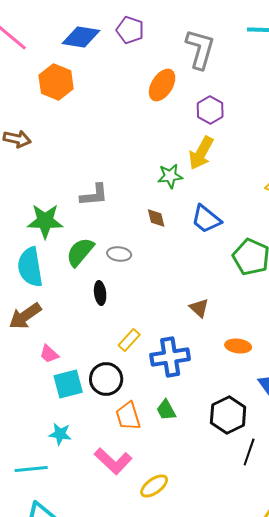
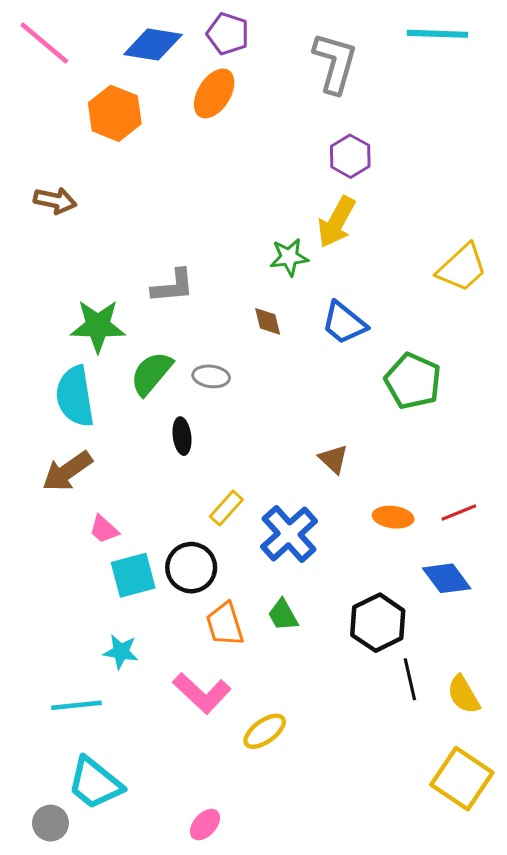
orange ellipse: (162, 85) -> (214, 93), moved
blue cross: (170, 357) -> (289, 534), turned -33
black line: (249, 452) -> (410, 679), turned -32

